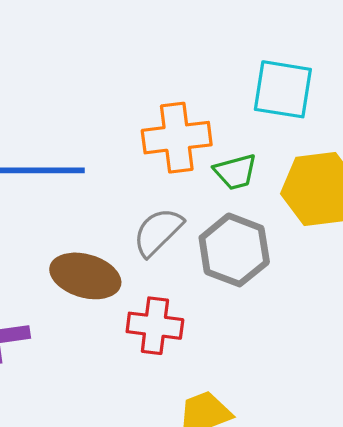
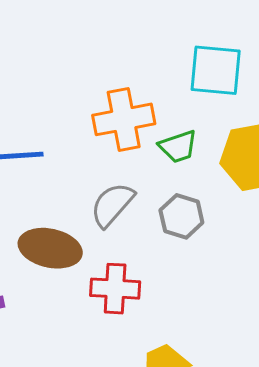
gray hexagon: (234, 250) -> (181, 216), size x0.7

